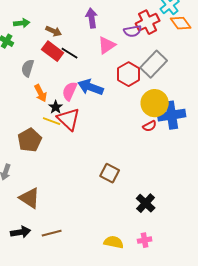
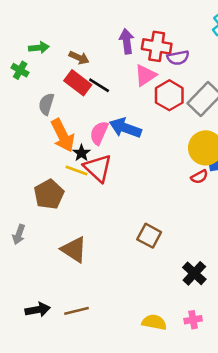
red cross: (148, 22) -> (157, 46), moved, turned 35
red hexagon: (129, 74) -> (169, 95), moved
orange arrow: (41, 93) -> (63, 135), size x1.5
brown triangle: (30, 198) -> (74, 249), moved

